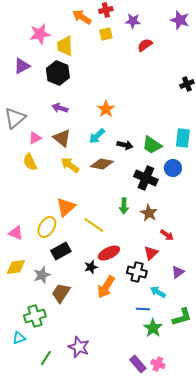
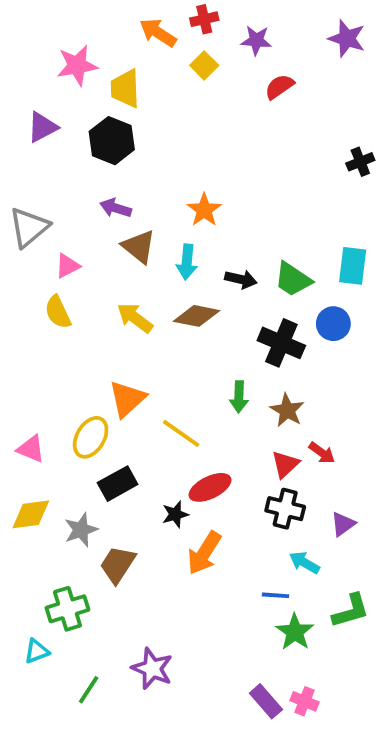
yellow square: (106, 34) -> (204, 65), turned -32
cyan arrow: (97, 136) -> (187, 262), turned -42
brown triangle: (62, 138) -> (139, 247), moved
red triangle: (151, 253) -> (285, 464), moved
black cross: (137, 272) -> (285, 509), moved

